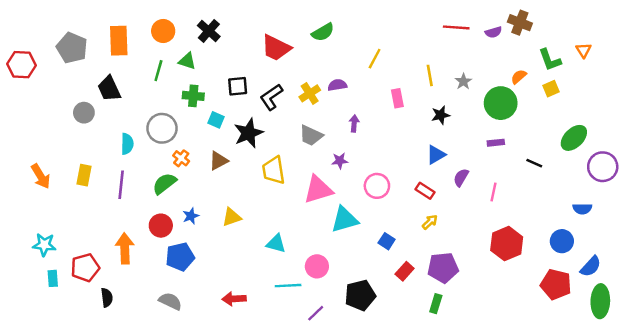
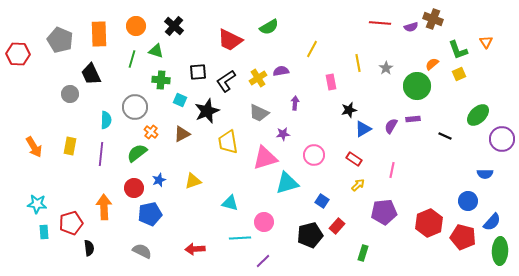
black star: (441, 115) -> (349, 110), moved
purple semicircle: (461, 178) -> (391, 126), moved
pink line: (493, 192) -> (392, 170), moved
red hexagon: (507, 244) -> (429, 223), moved
purple pentagon: (443, 268) -> (384, 212), moved
black pentagon: (360, 295) -> (310, 235), moved

